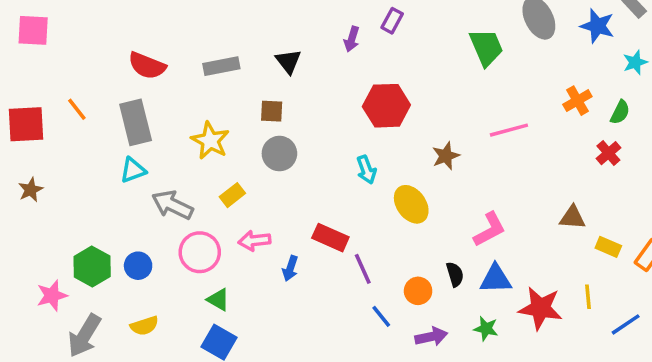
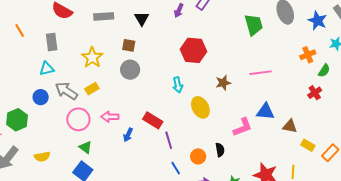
orange cross: (577, 101) -> (308, 55), moved
gray rectangle: (136, 122) -> (52, 42), size x0.7
yellow rectangle: (232, 195) -> (92, 89), moved
blue circle: (138, 266) -> (41, 97), moved
blue triangle: (496, 279) -> (265, 111), moved

